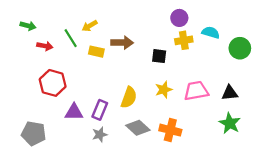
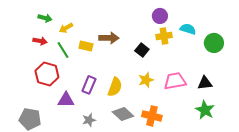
green arrow: (28, 26) -> (45, 18), moved
yellow arrow: (90, 26) -> (66, 28), moved
green line: (71, 38) -> (63, 50), moved
black square: (159, 56) -> (142, 50), turned 32
purple rectangle: (100, 110) -> (89, 85), moved

